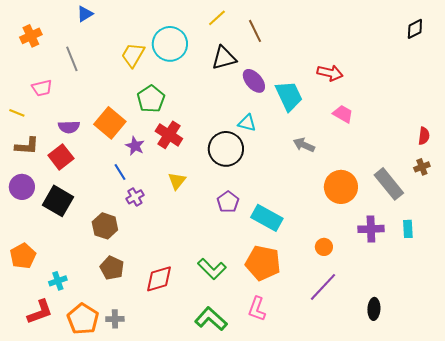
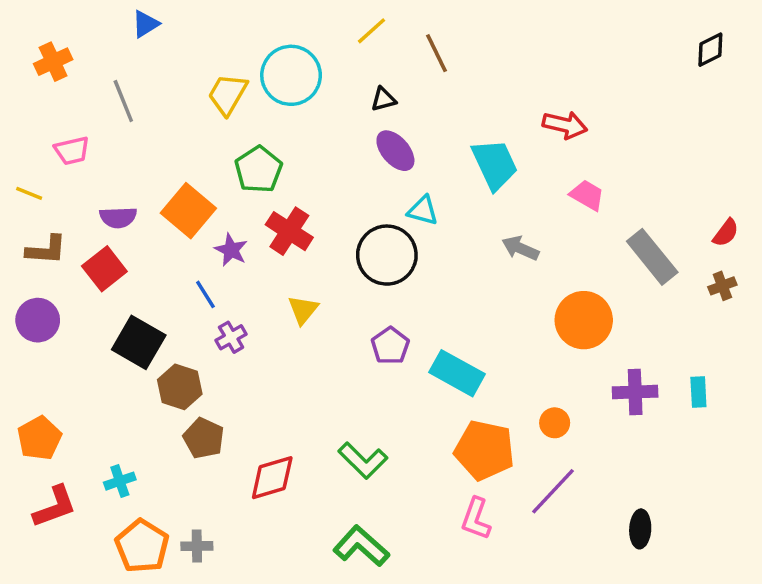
black triangle: (224, 58) -> (383, 99), size x0.6
purple ellipse: (254, 81) -> (395, 151), moved
red semicircle: (424, 136) -> (726, 233), turned 30
gray rectangle: (389, 184) -> (652, 257), moved
black square: (58, 201) -> (139, 342), moved
orange pentagon: (263, 263) -> (484, 450), moved
brown pentagon: (112, 268) -> (204, 438), moved
cyan cross: (58, 281) -> (120, 481), moved
pink L-shape: (257, 309) -> (476, 519), moved
red L-shape: (40, 312) -> (55, 507), moved

